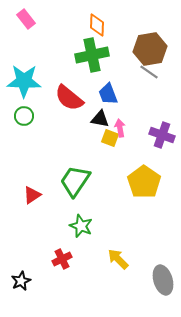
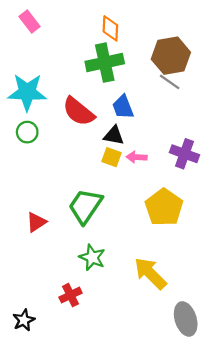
pink arrow: (120, 128) -> (137, 157), moved, turned -78
yellow square: (110, 138) -> (112, 157), moved
yellow arrow: (118, 259) -> (150, 273), moved, size x1.4

